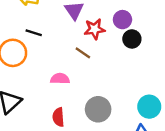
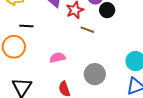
brown line: (83, 53) -> (87, 30), moved

